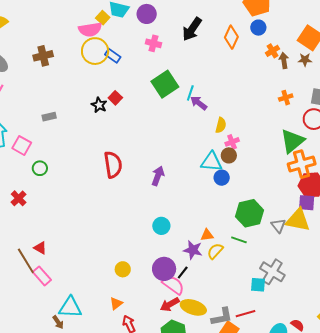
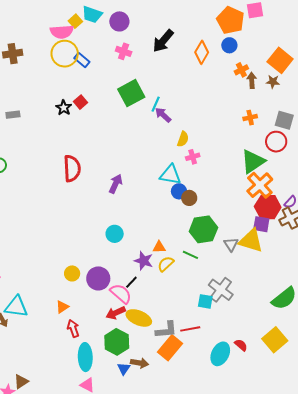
brown circle: (229, 155) -> (189, 198), moved
orange cross: (302, 164) -> (260, 185), turned -32
purple circle: (164, 269) -> (98, 278), moved

